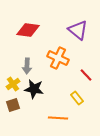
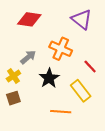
gray arrow: (27, 66) -> (28, 57), turned -133
black star: (34, 89) -> (49, 78), moved, turned 30
yellow rectangle: (77, 98) -> (81, 91), size x1.5

